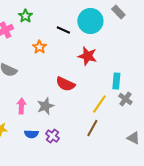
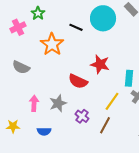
orange star: (39, 47) -> (52, 44), size x1.6
red star: (87, 56) -> (100, 64), moved
purple cross: (52, 136) -> (82, 116), moved

